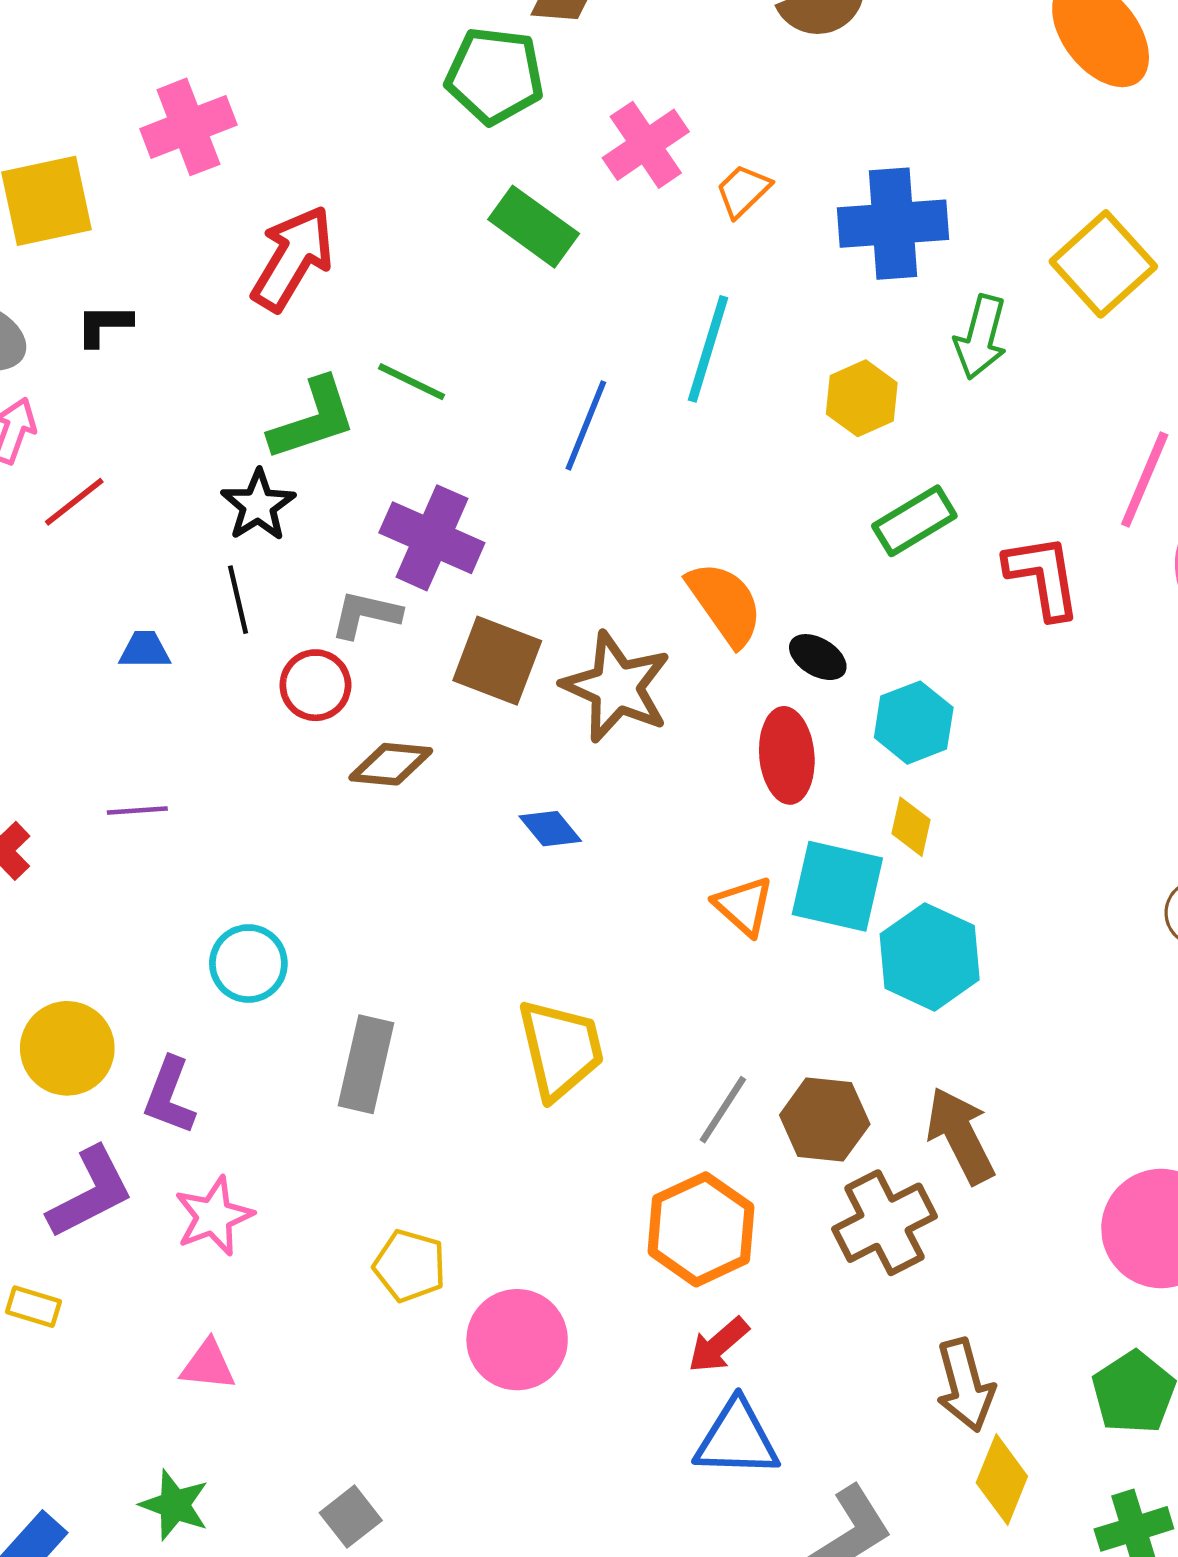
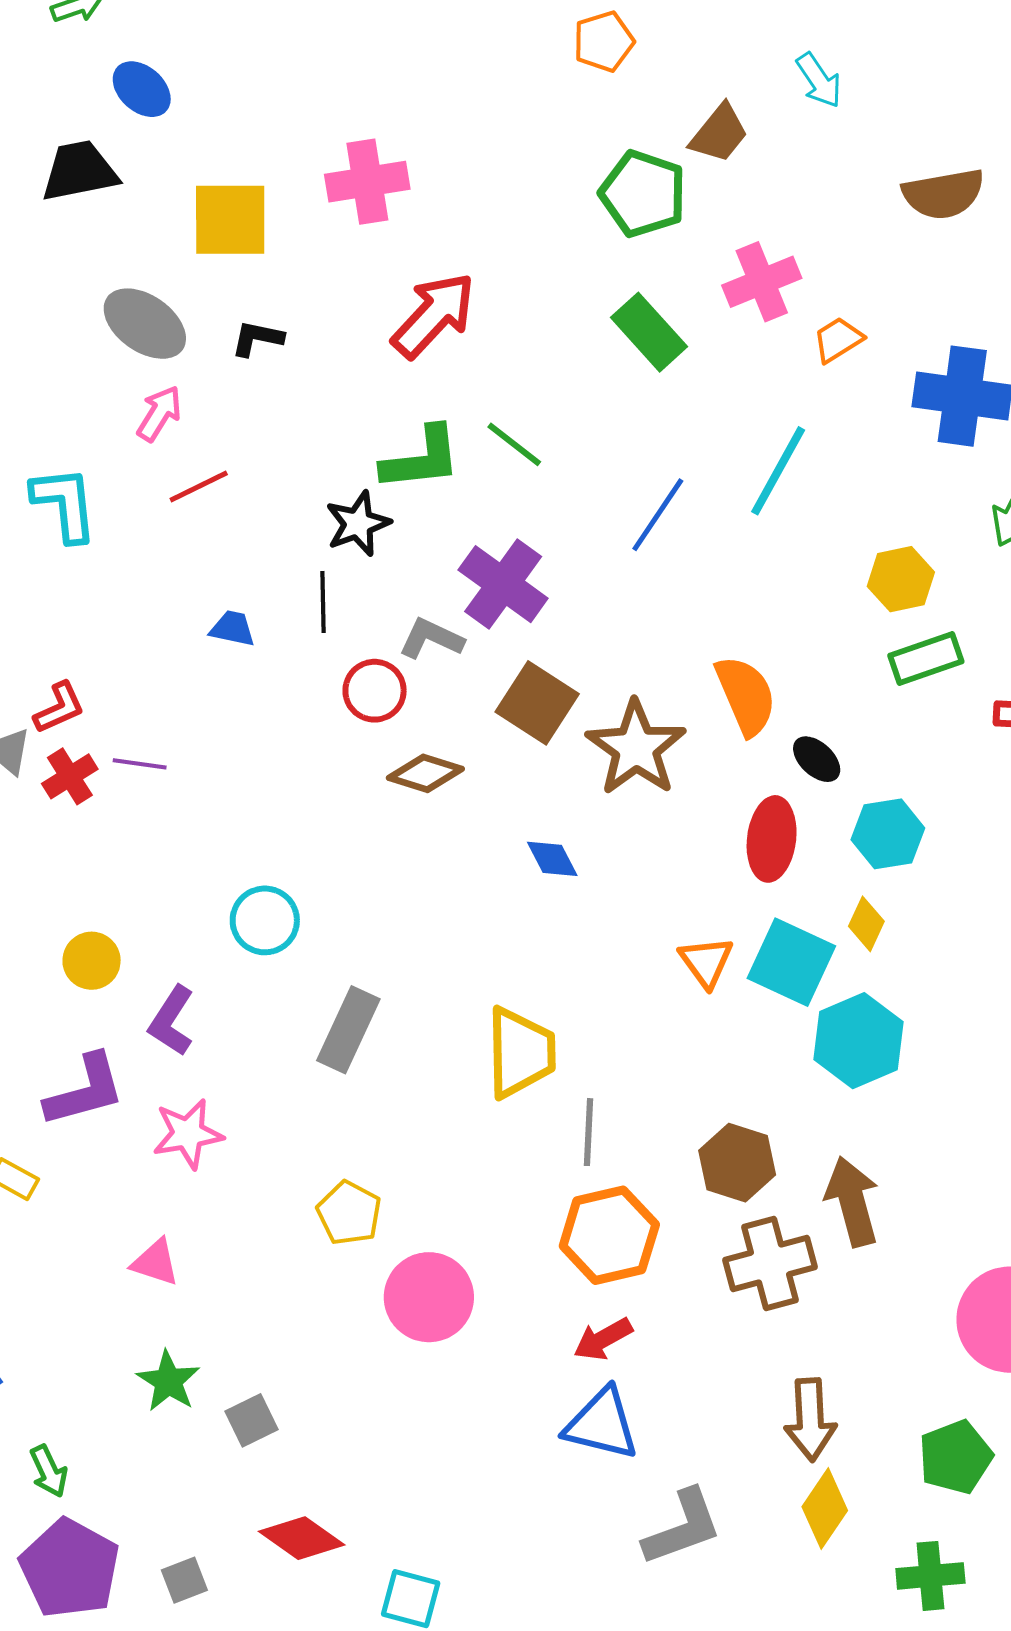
yellow hexagon: (862, 398) -> (901, 579), moved
purple line: (137, 810) -> (140, 764), moved
yellow circle: (67, 1048) -> (92, 961), size x0.7
gray line: (723, 1110) -> (588, 1132), moved, turned -42
green star: (175, 1505) -> (168, 1381), moved

